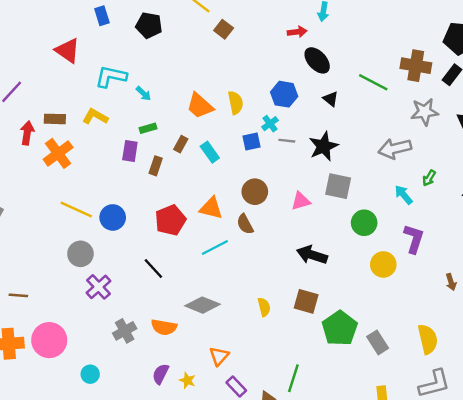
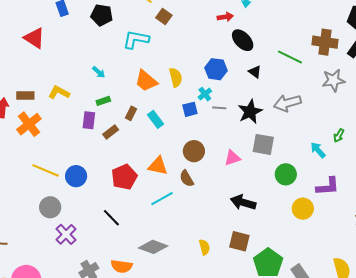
cyan L-shape: (111, 77) -> (136, 39), moved
gray arrow: (395, 149) -> (287, 103), moved
brown rectangle: (156, 166) -> (111, 132), turned 35
purple L-shape: (414, 239) -> (328, 186), turned 70

